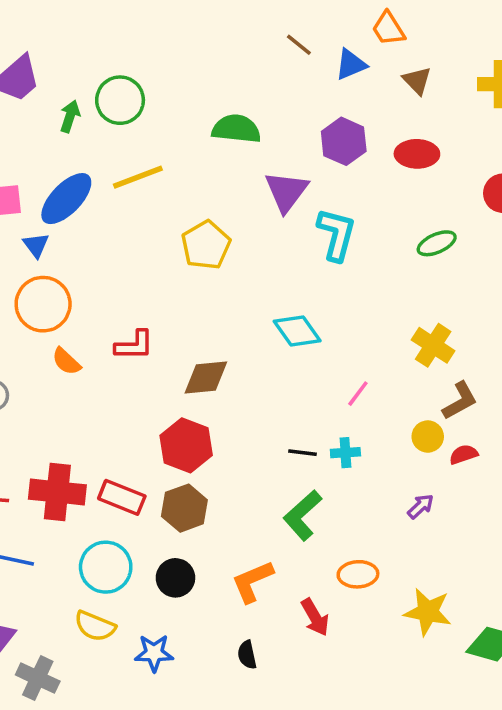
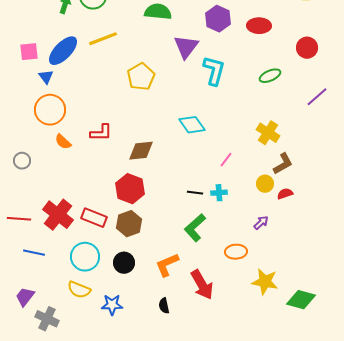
red cross: (57, 492) -> (58, 215), turned 32
orange ellipse: (358, 574) -> (236, 252), moved
red arrow: (315, 617) -> (202, 285), size x1.4

